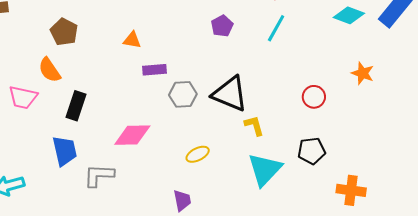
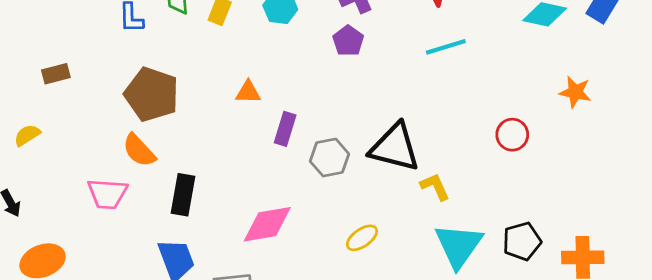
purple pentagon: (222, 26) -> (348, 41), moved
cyan line: (276, 28) -> (446, 47), turned 52
brown pentagon: (64, 32) -> (152, 94), size x1.4
purple rectangle: (155, 70) -> (285, 129), turned -60
black pentagon: (312, 151) -> (522, 241), moved

